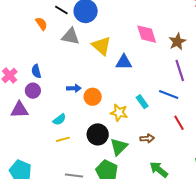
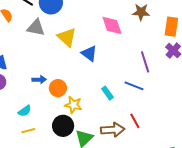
brown star: (177, 42) -> (141, 12), moved, turned 30
blue triangle: (124, 62) -> (89, 53), turned 36
yellow star: (119, 113) -> (73, 105), moved
red line: (179, 123) -> (135, 121), moved
brown arrow: (147, 138) -> (113, 130), size x1.6

